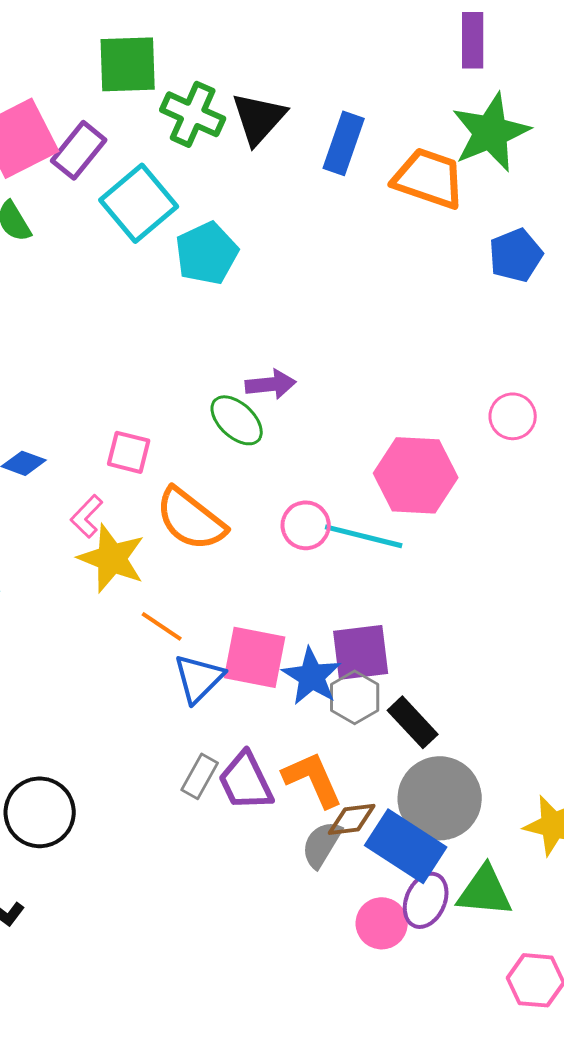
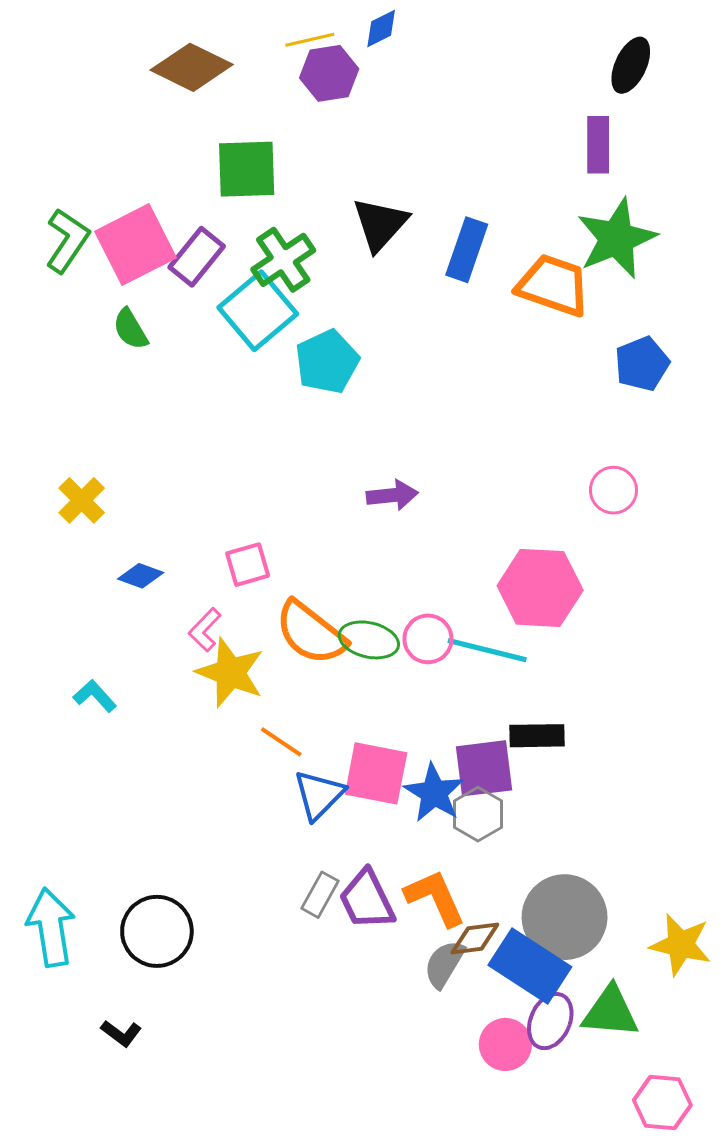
green cross: (193, 114) -> (283, 260), moved, turned 32
pink circle: (513, 416) -> (613, 490), moved
green ellipse: (237, 420) -> (369, 640), moved, turned -30
pink square: (129, 452) -> (248, 565), turned -30
black rectangle: (413, 722) -> (537, 736), moved, turned -48

